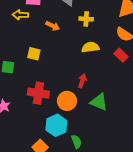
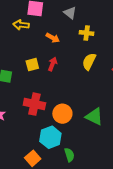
yellow semicircle: (90, 47) -> (89, 62), turned -60
yellow square: (34, 54) -> (32, 65), turned -32
red arrow: (82, 81) -> (52, 64), moved

